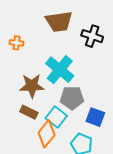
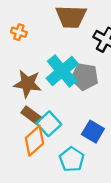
gray pentagon: (72, 98) -> (85, 77), moved
brown rectangle: (29, 112) -> (31, 115), moved

